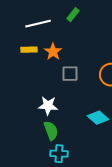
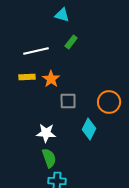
cyan diamond: (98, 118) -> (89, 129), moved, turned 75

